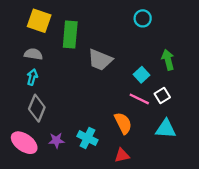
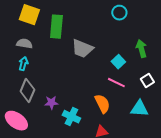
white square: (162, 95) -> (147, 81), moved
purple star: (56, 140) -> (51, 103), moved

